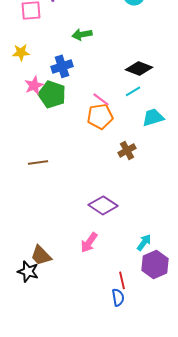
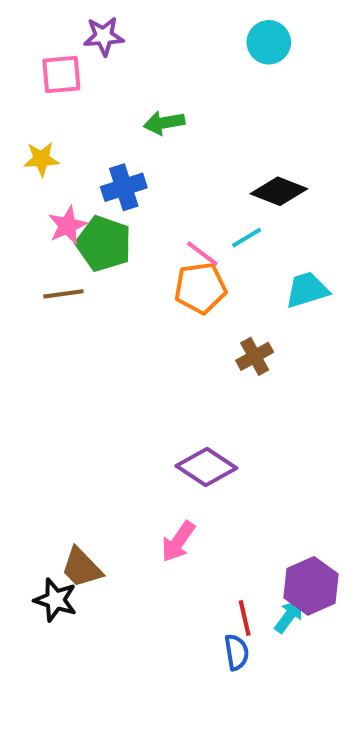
cyan line: (133, 91) -> (247, 238), moved
brown line: (38, 162) -> (63, 294), moved
cyan arrow: (144, 242) -> (289, 616), moved

